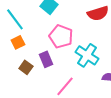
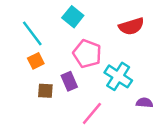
brown square: (26, 67) -> (45, 91), turned -32

